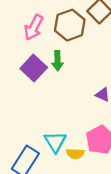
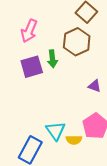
brown hexagon: (70, 25) -> (77, 42), moved
purple square: (34, 68) -> (32, 67), turned 35

